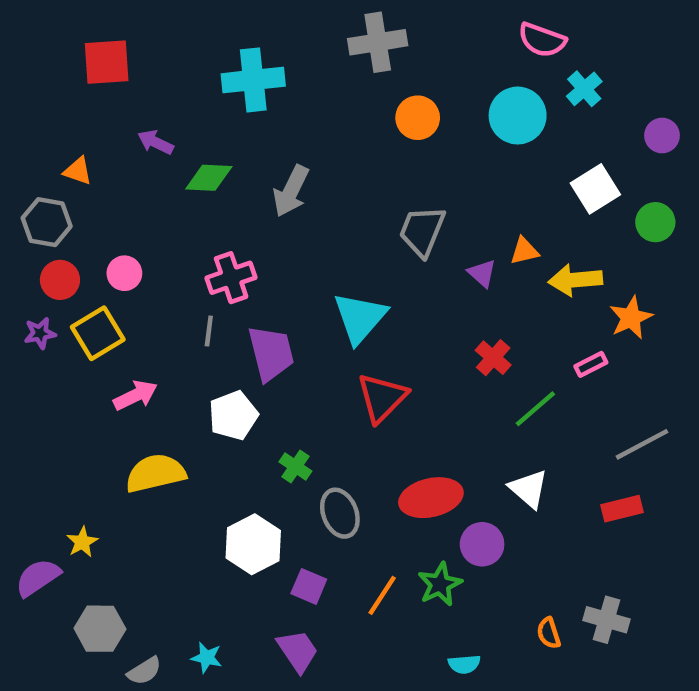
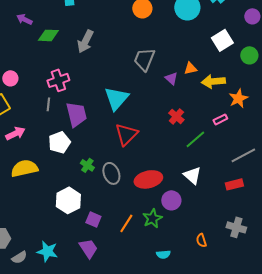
gray ellipse: (340, 513) -> (111, 173), moved
gray cross: (606, 620) -> (236, 227), moved
cyan star: (207, 658) -> (47, 251), size x1.5

